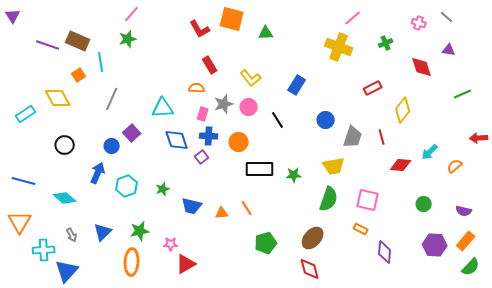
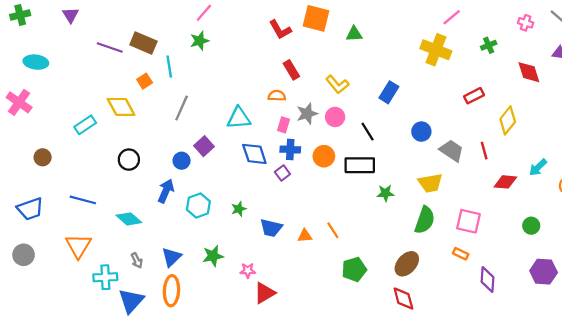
gray trapezoid: (353, 137) -> (452, 151), turned -75
black rectangle: (260, 169) -> (360, 165), moved
orange ellipse: (132, 262) -> (171, 291), moved

